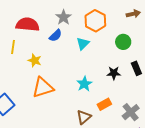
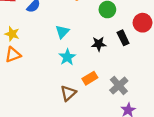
cyan triangle: (83, 44) -> (62, 32), moved
orange triangle: (43, 87) -> (13, 55), moved, size x0.7

